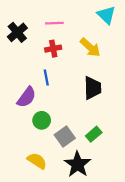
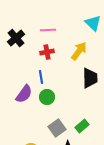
yellow arrow: (90, 47) -> (79, 51), turned -96
black trapezoid: (93, 88) -> (90, 78), moved
green circle: (42, 120) -> (47, 97), moved

